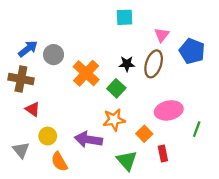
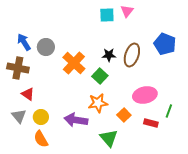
pink triangle: (162, 35) -> (127, 11), moved
blue arrow: (28, 49) -> (24, 42), turned -84
gray triangle: (21, 150) -> (19, 116), moved
red rectangle: (163, 153) -> (151, 123), moved, turned -64
orange semicircle: (59, 162) -> (41, 139), moved

